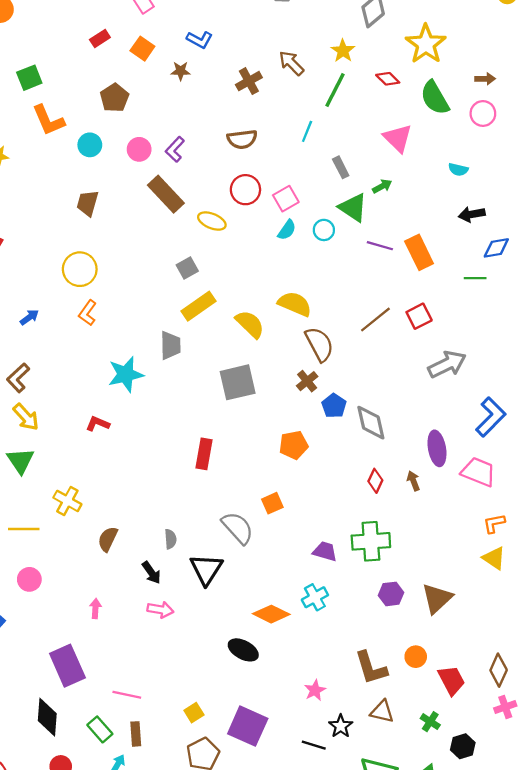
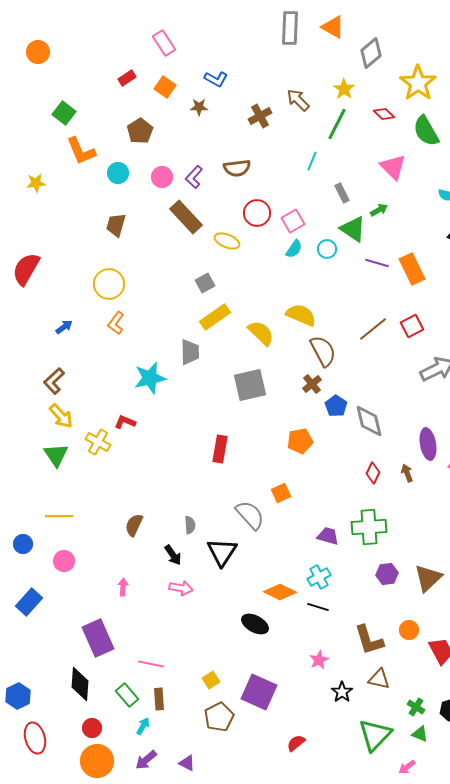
green square: (29, 78) -> (64, 113), turned -30
brown semicircle: (242, 139) -> (237, 168), moved
yellow cross: (67, 501) -> (98, 442), moved
green cross: (430, 722) -> (416, 707), moved
black line: (314, 745) -> (318, 607), moved

